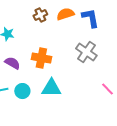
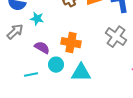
cyan circle: (22, 91) -> (56, 65), moved

